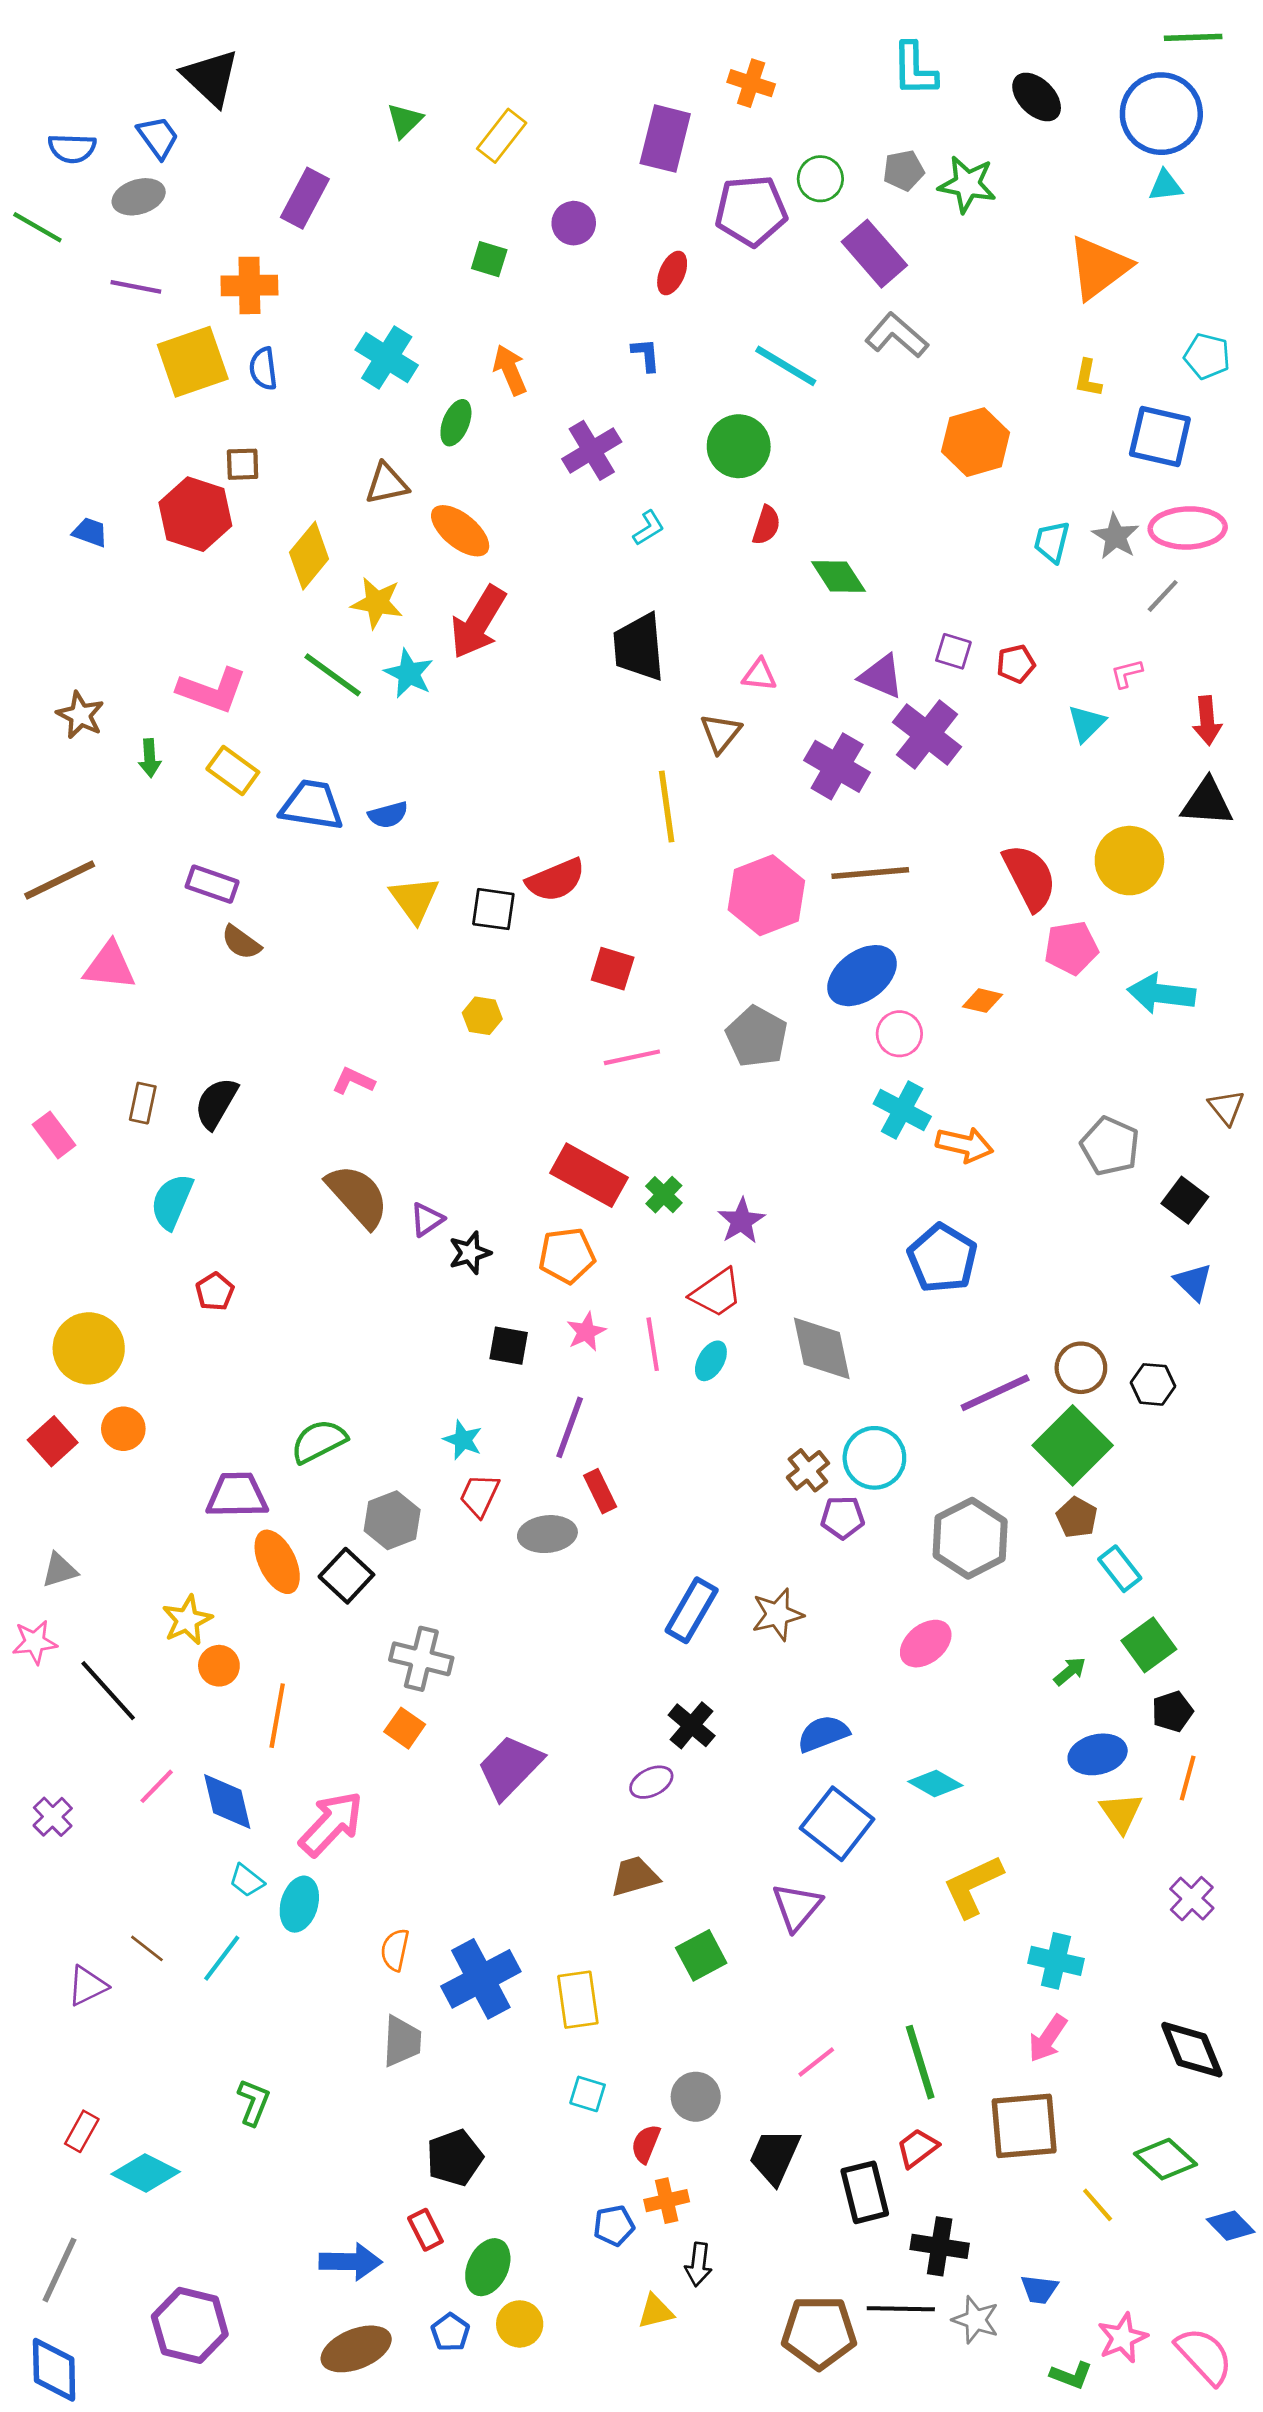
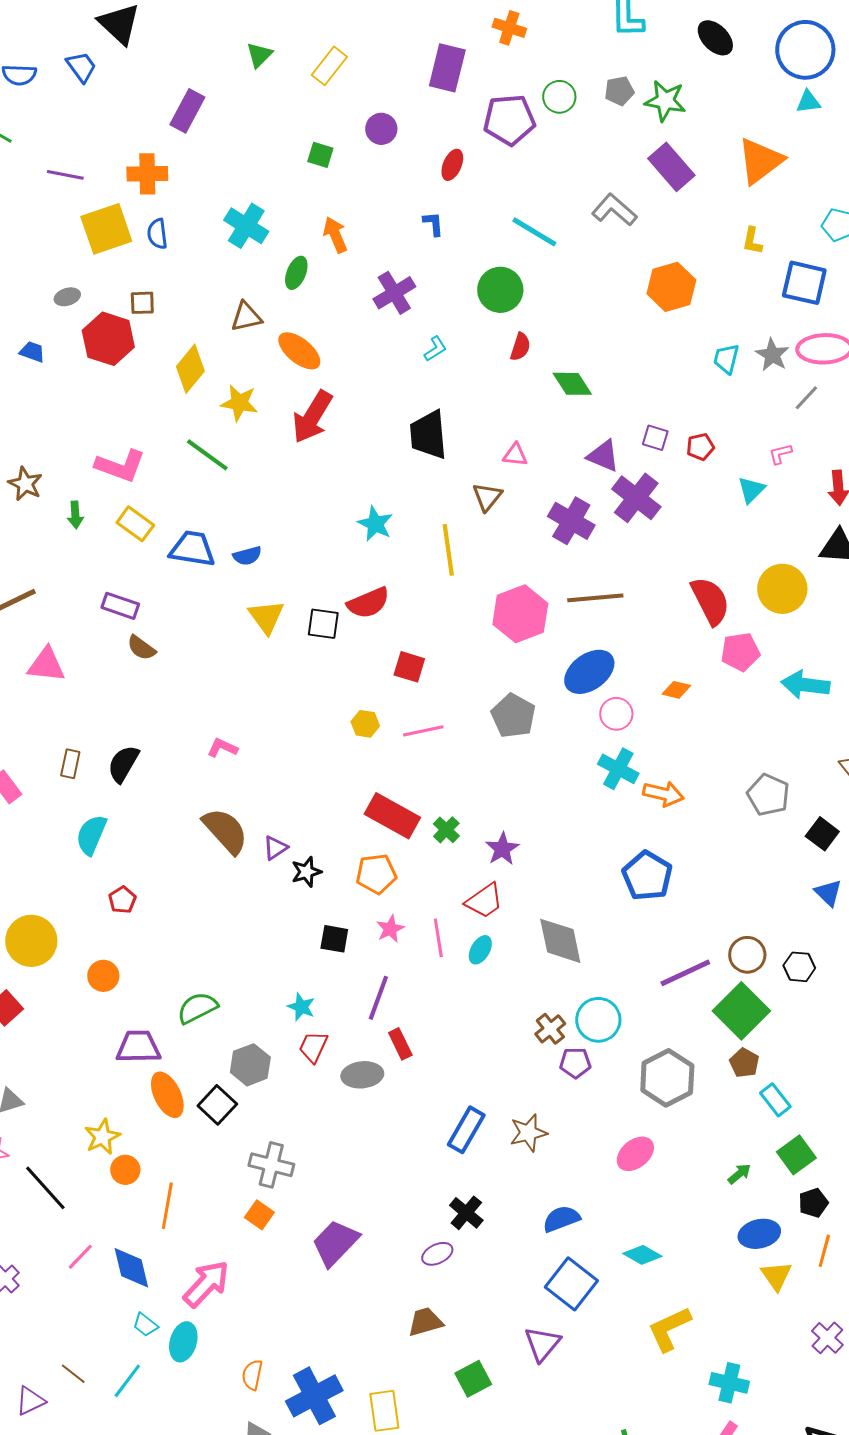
gray ellipse: (139, 197) -> (67, 297), moved, size x0.7
purple rectangle: (874, 254) -> (671, 167), moved
cyan star: (409, 673) -> (375, 524), moved
yellow hexagon: (482, 1016) -> (365, 724), moved
orange circle: (123, 1429) -> (103, 976), moved

